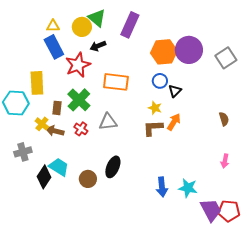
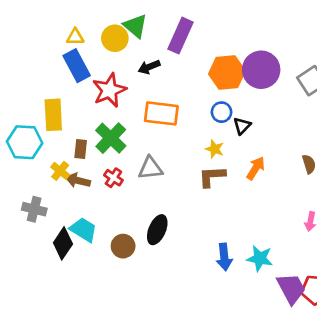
black arrow: (98, 46) -> (149, 67), moved
orange arrow: (174, 122) -> (256, 168), moved
gray cross: (23, 152) -> (34, 209), turned 30

